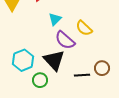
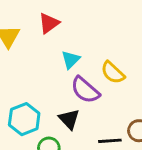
black triangle: (54, 60) -> (69, 119), size x0.7

